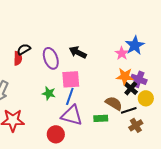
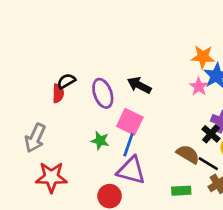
orange star: (125, 76) -> (203, 57), moved
pink square: (71, 79) -> (130, 122), turned 30
black line: (129, 110) -> (208, 164), turned 49
green rectangle: (101, 118) -> (181, 191), moved

